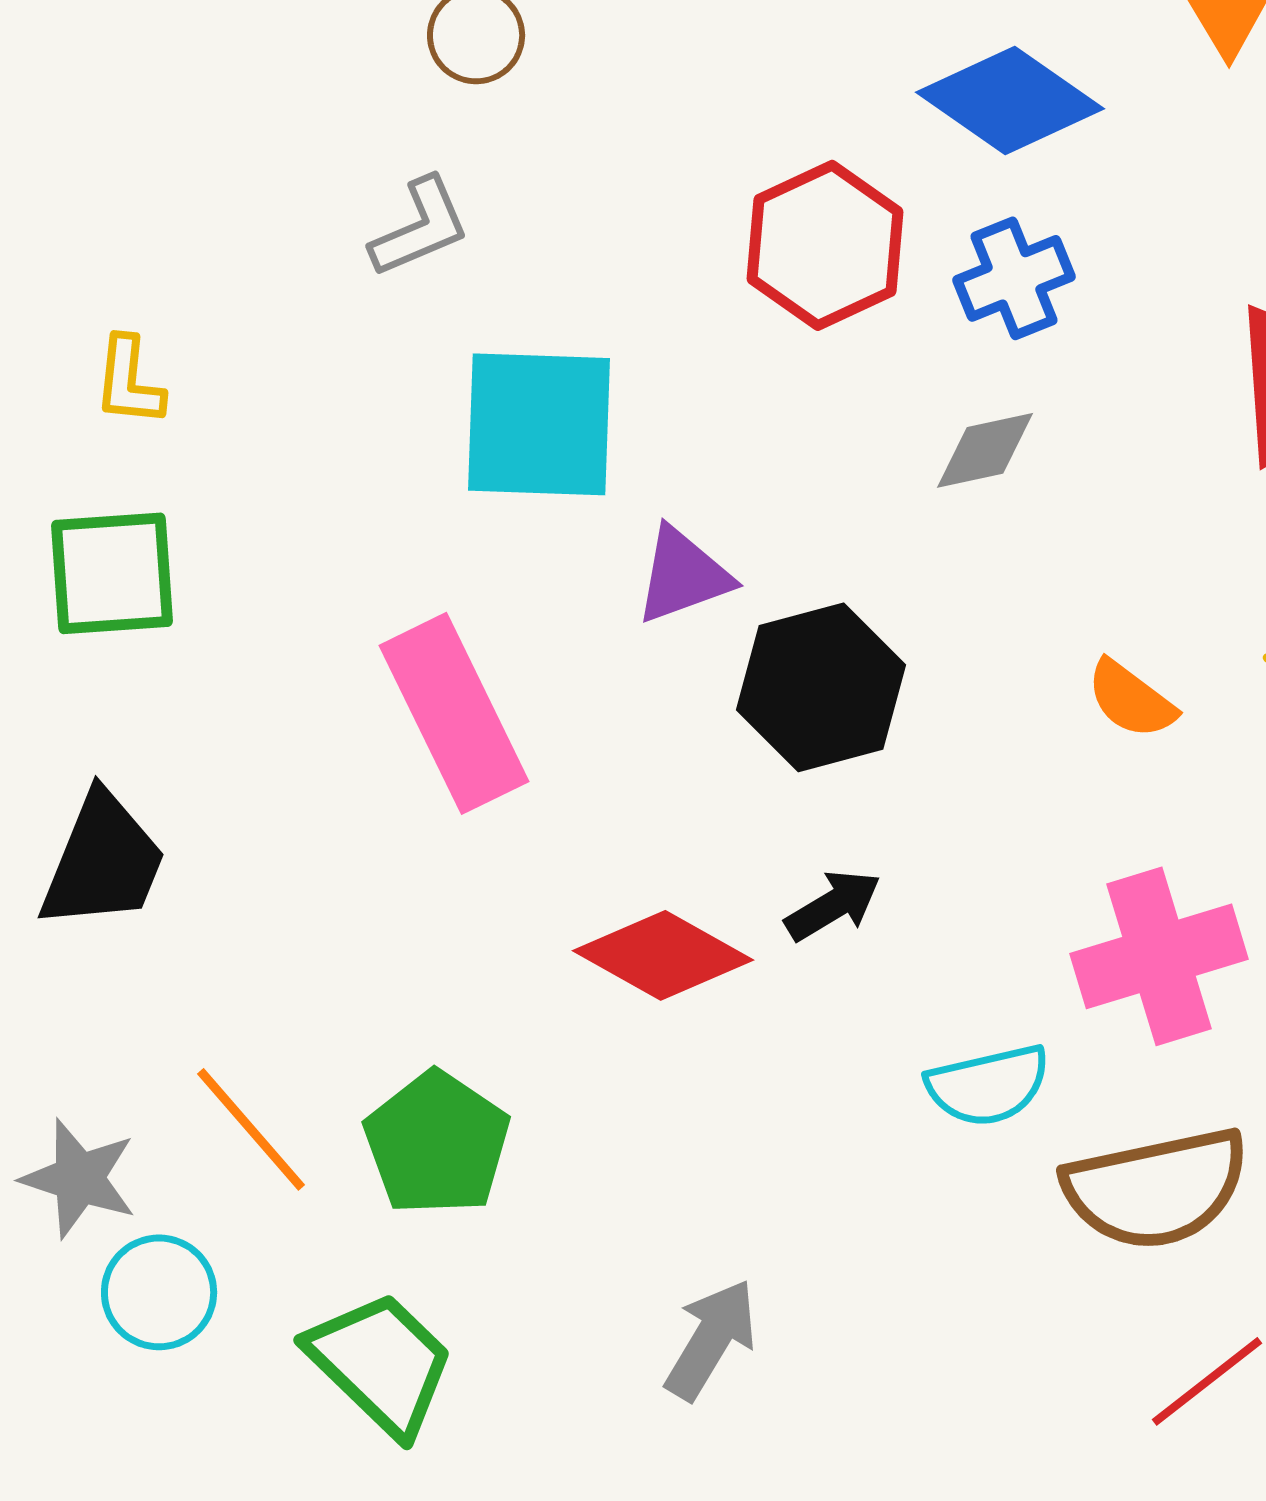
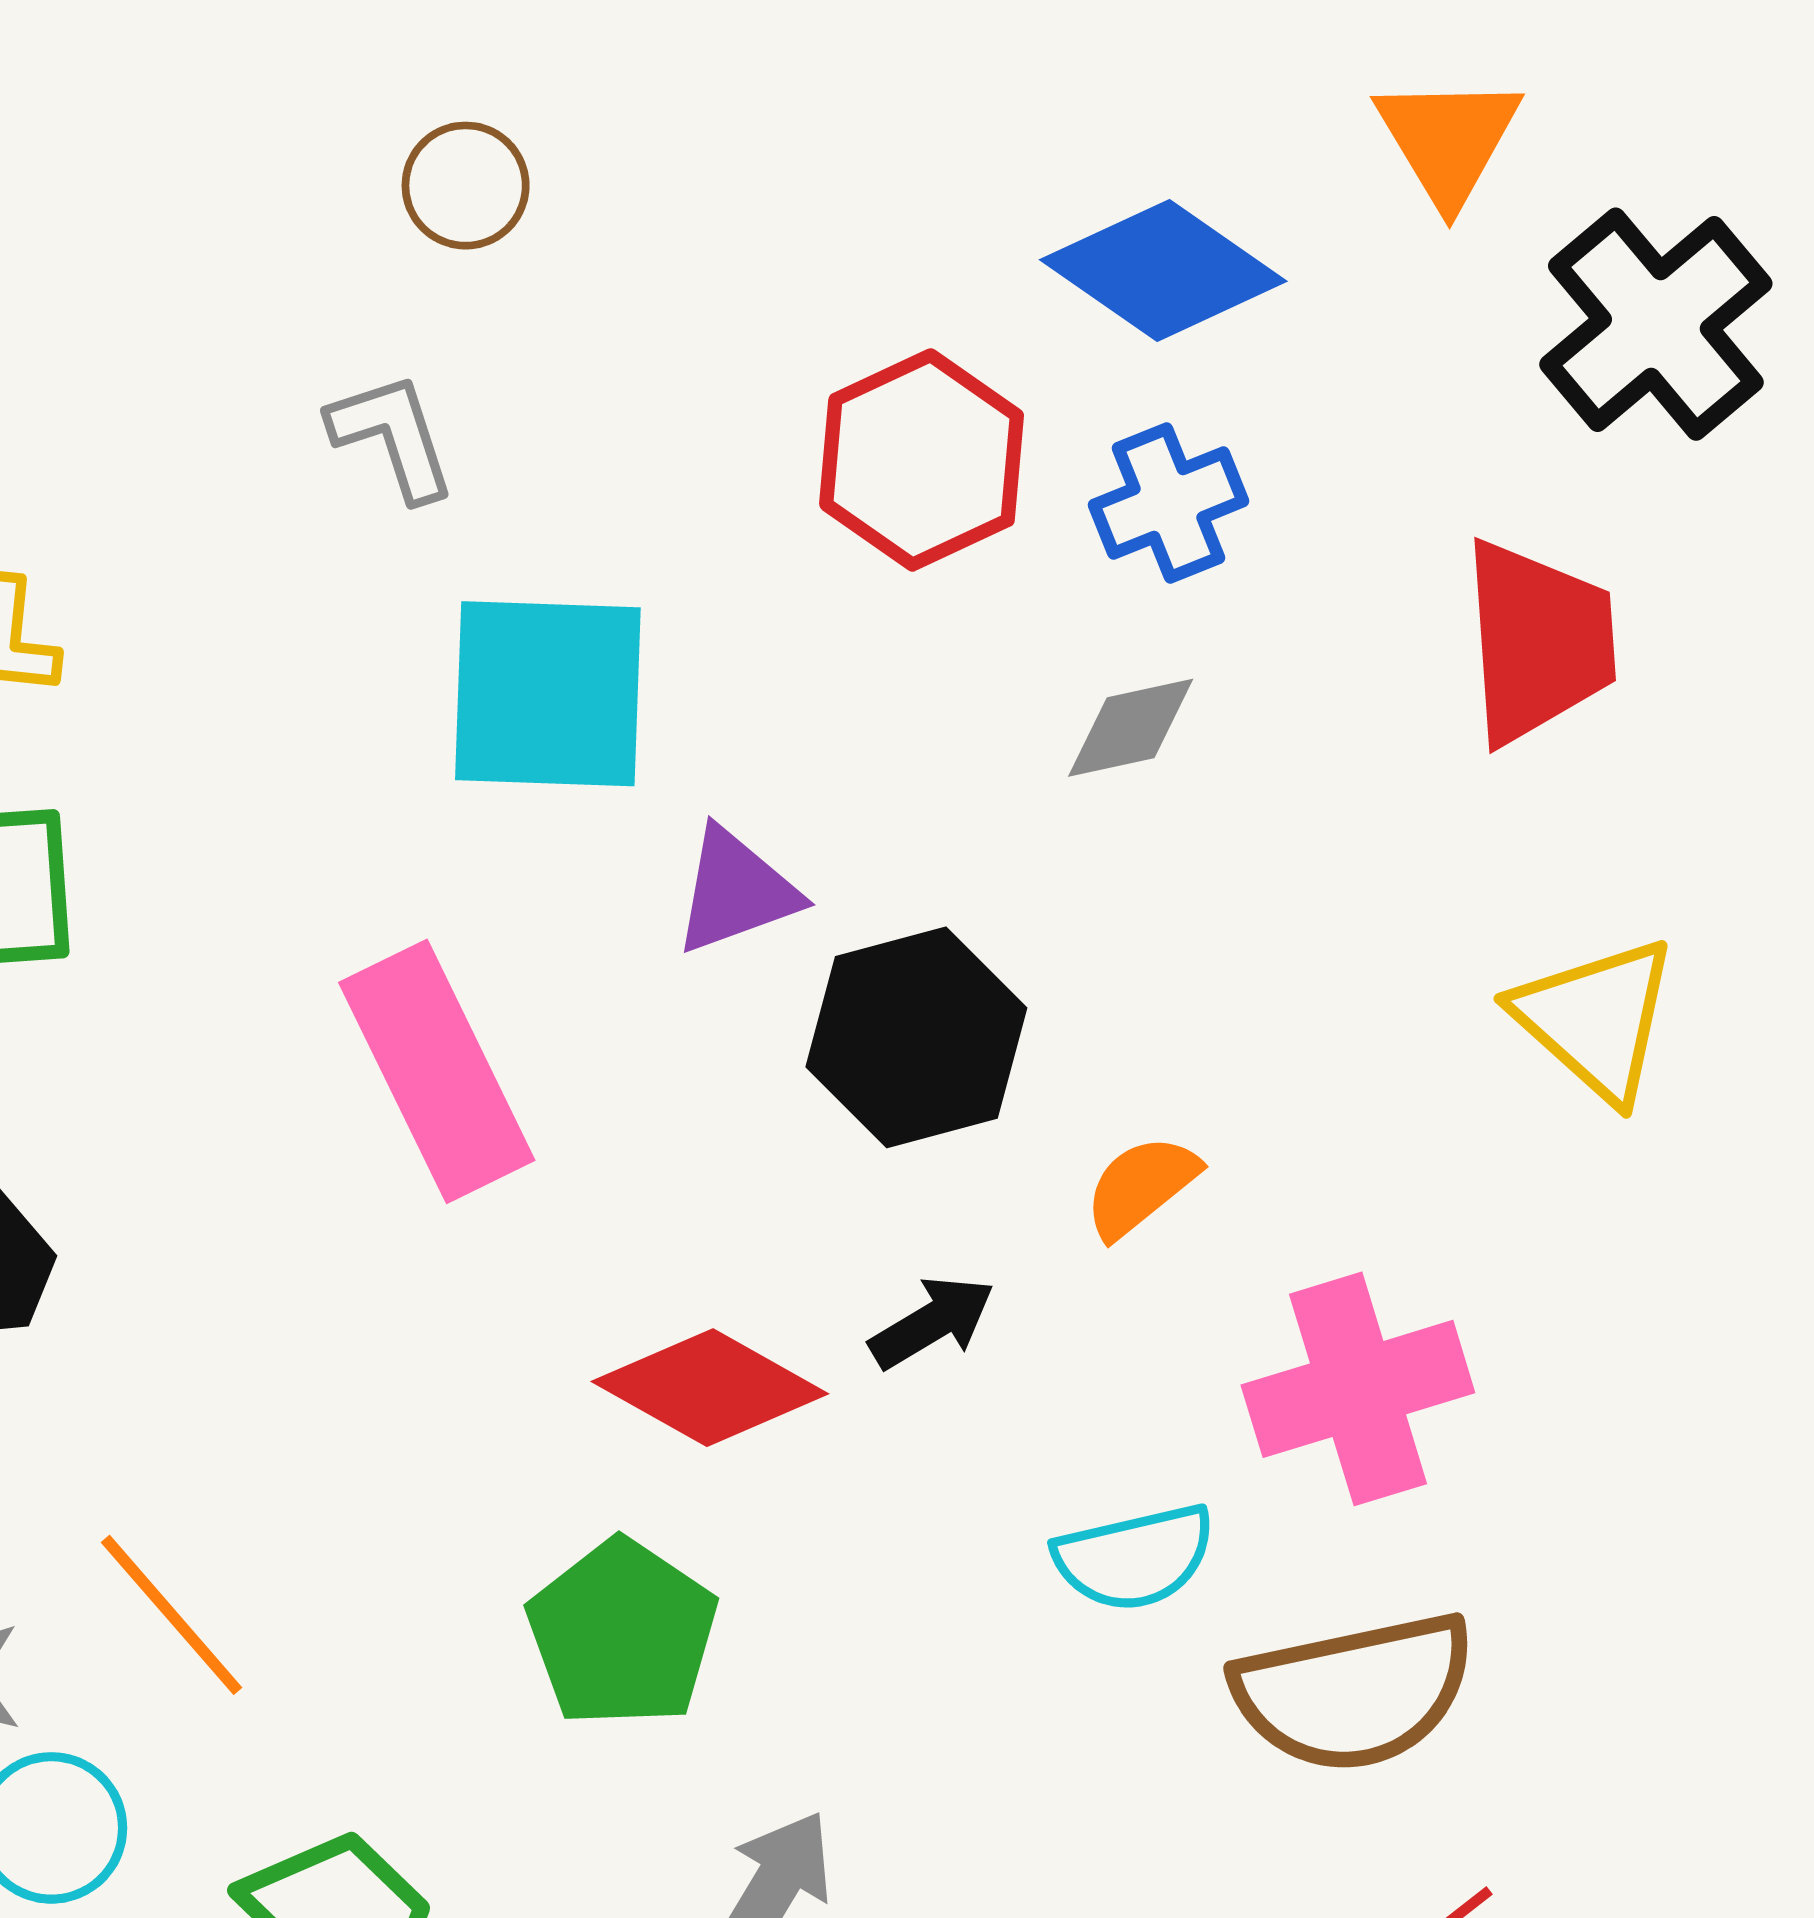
gray L-shape: (420, 227) -> (392, 436), turned -85
orange semicircle: (1131, 699) -> (1141, 1186), moved, turned 104
green pentagon: (437, 1143) -> (622, 1633), moved

